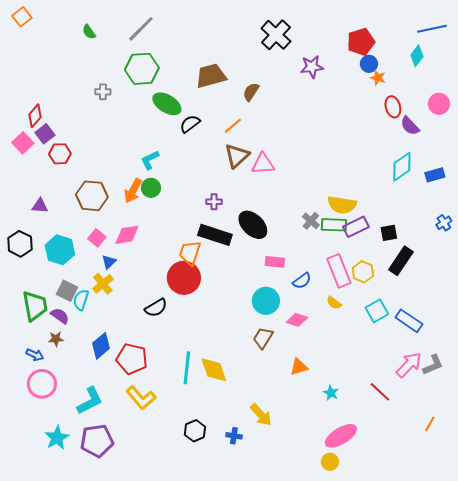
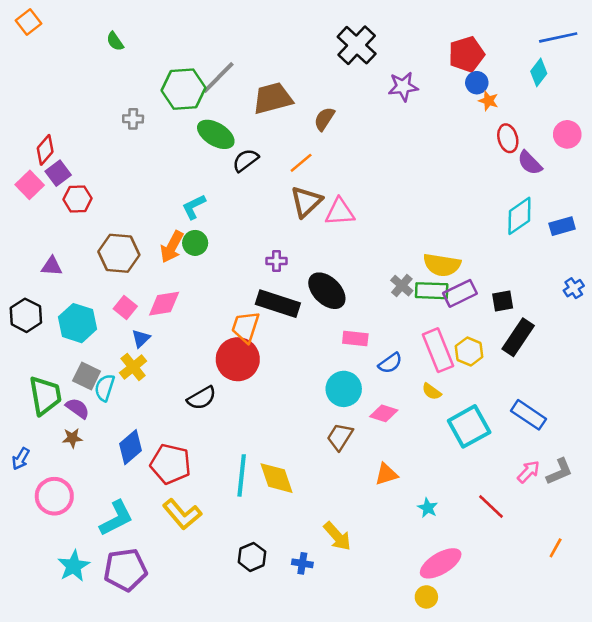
gray line: (141, 29) -> (218, 78), moved
cyan square: (377, 311) -> (469, 426), moved, size x1.4
blue arrow: (35, 355) -> (21, 459), moved, turned 96
pink arrow: (409, 365) -> (528, 472), size x0.7

